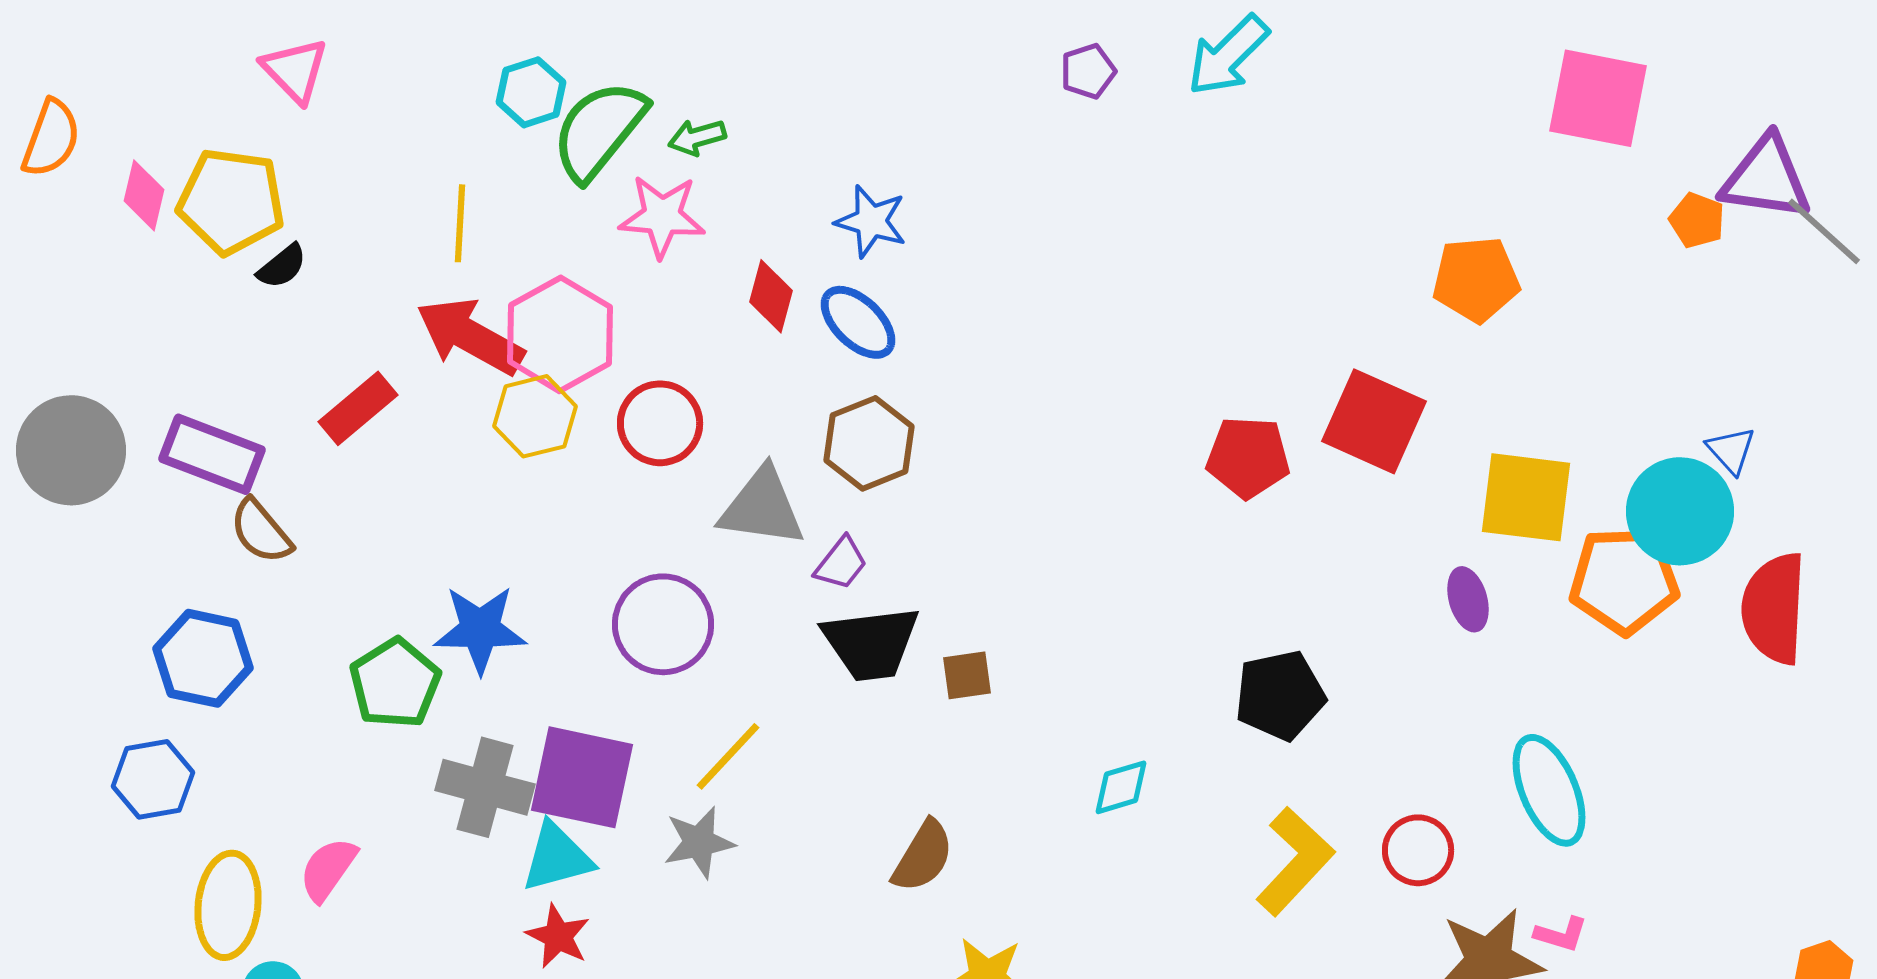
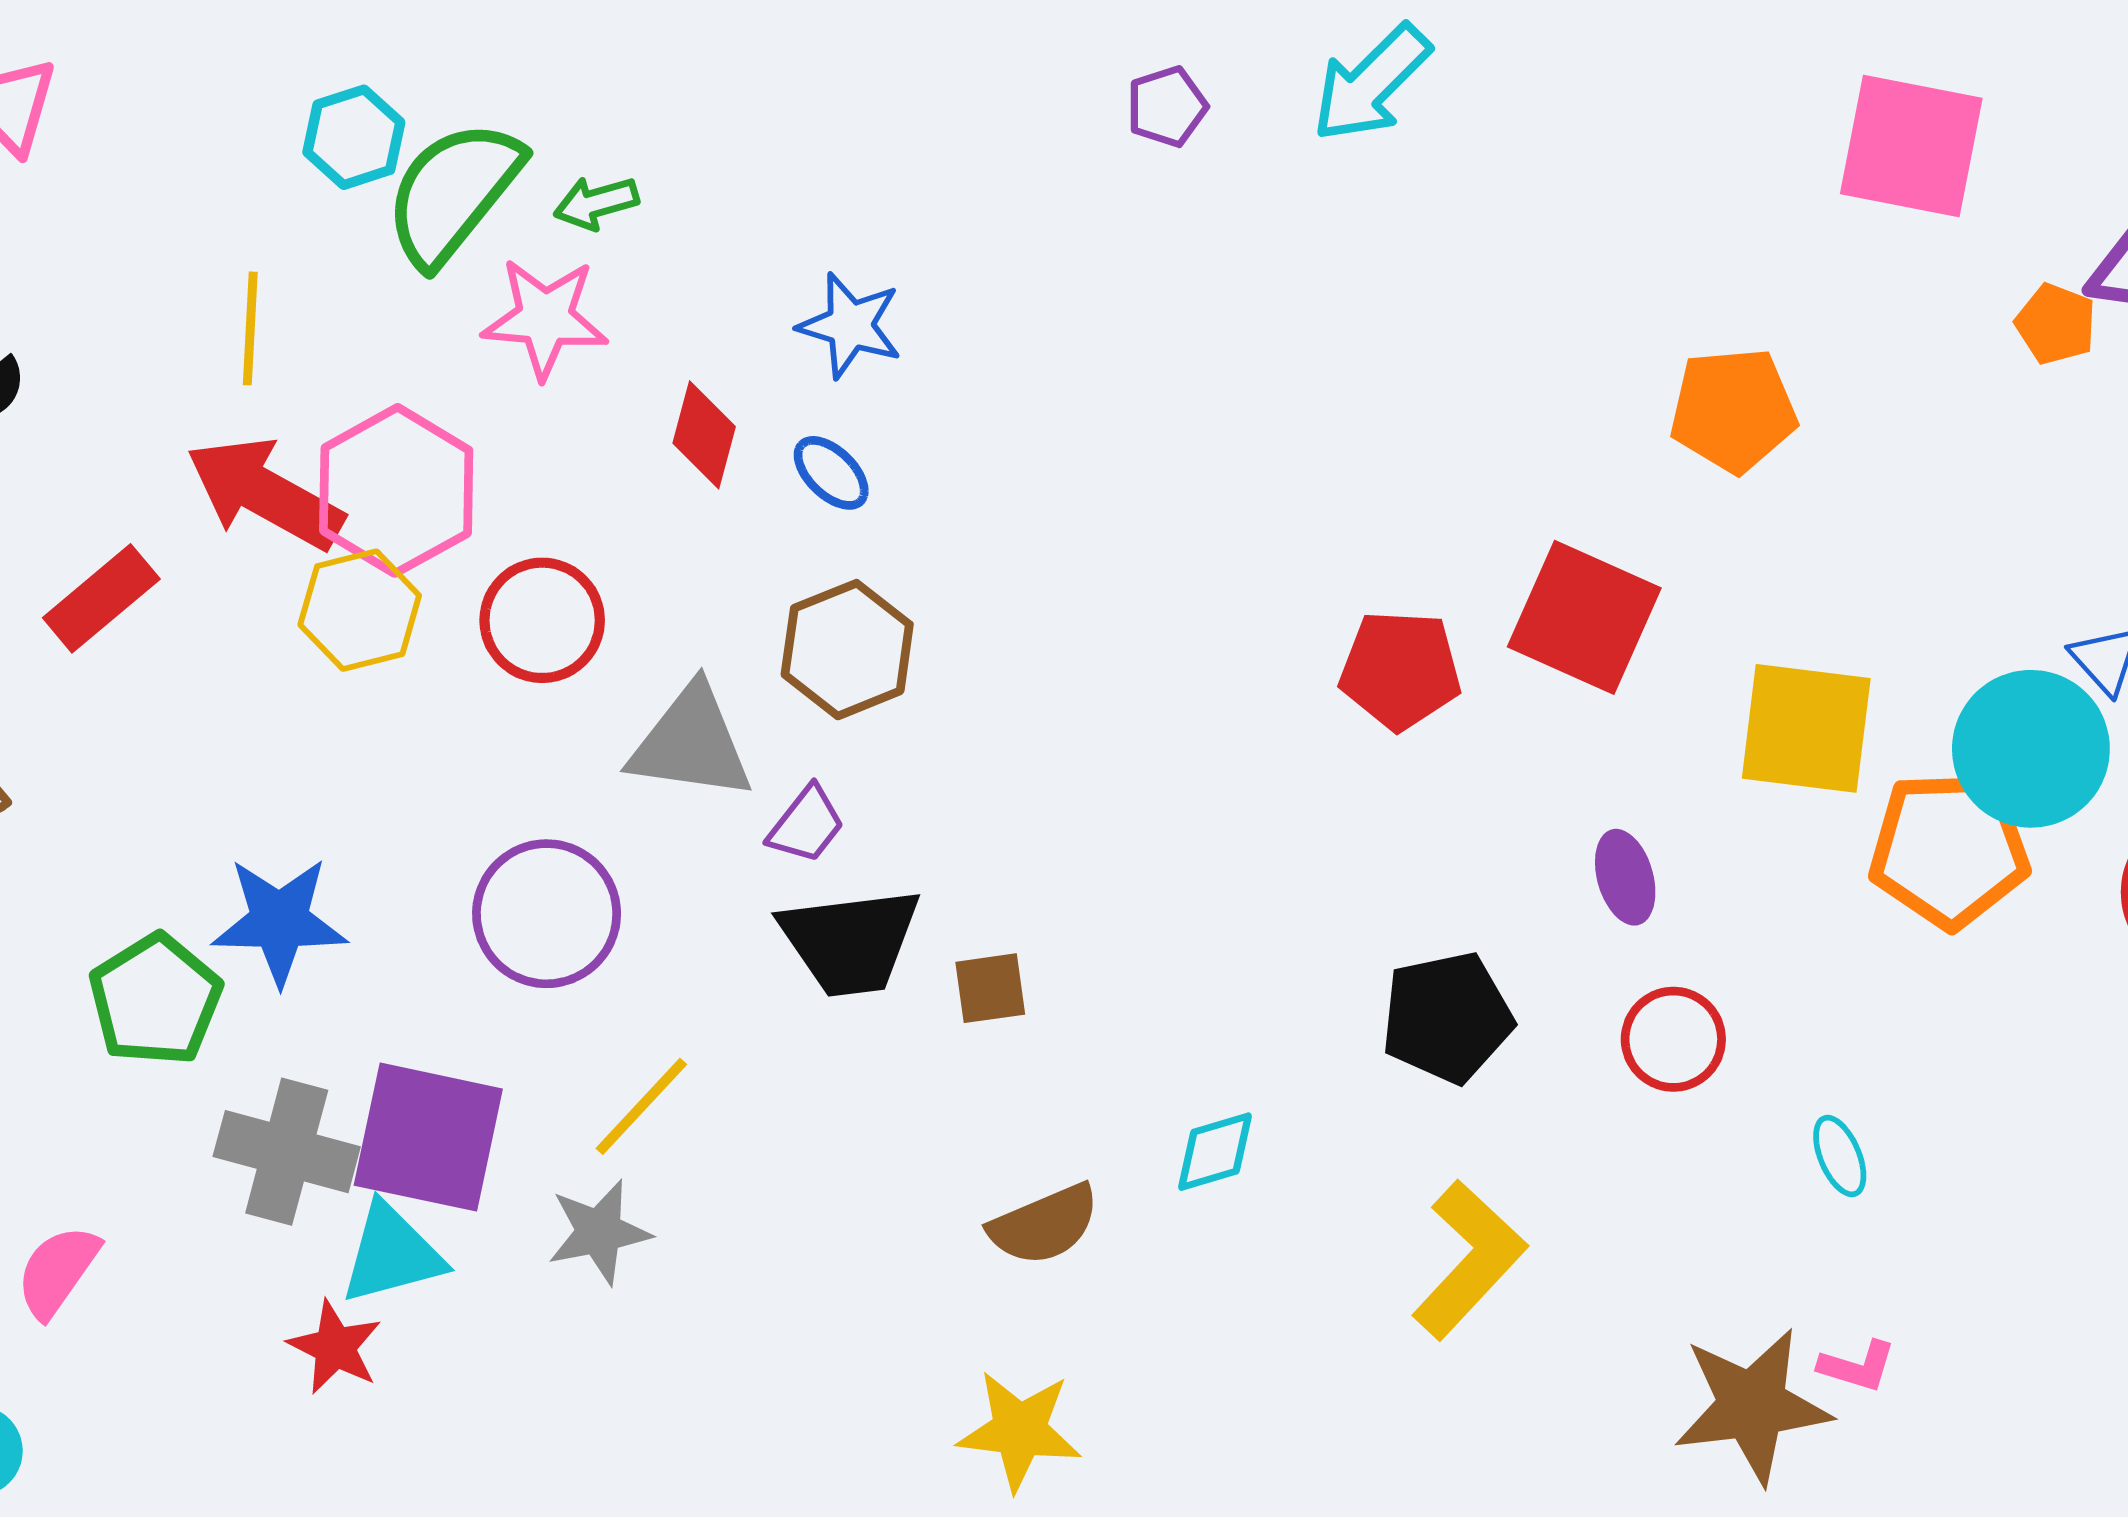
blue ellipse: (858, 322) -> (831, 473), size x0.7
purple ellipse: (1468, 599) -> (1625, 877), moved
cyan ellipse: (1549, 790) -> (1840, 1156), size x0.5
red circle: (1418, 850) -> (1673, 1039), moved
brown semicircle: (923, 856) -> (1044, 1225), moved, turned 36
red star: (558, 936) -> (335, 1347), moved

